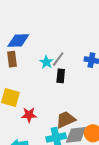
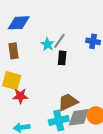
brown rectangle: (12, 59) -> (14, 51), moved
red star: (29, 115) -> (20, 96), moved

